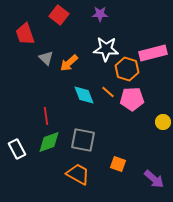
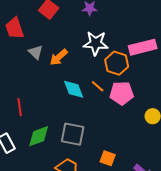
red line: (46, 116) -> (20, 107), moved

